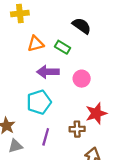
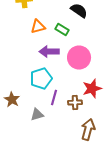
pink circle: (82, 79) -> (79, 58), size x1.5
purple line: (46, 137) -> (54, 98), moved
gray triangle: (15, 146) -> (37, 114), moved

